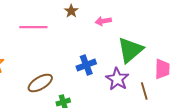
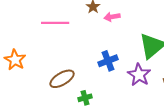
pink arrow: (103, 21) -> (112, 17), moved

